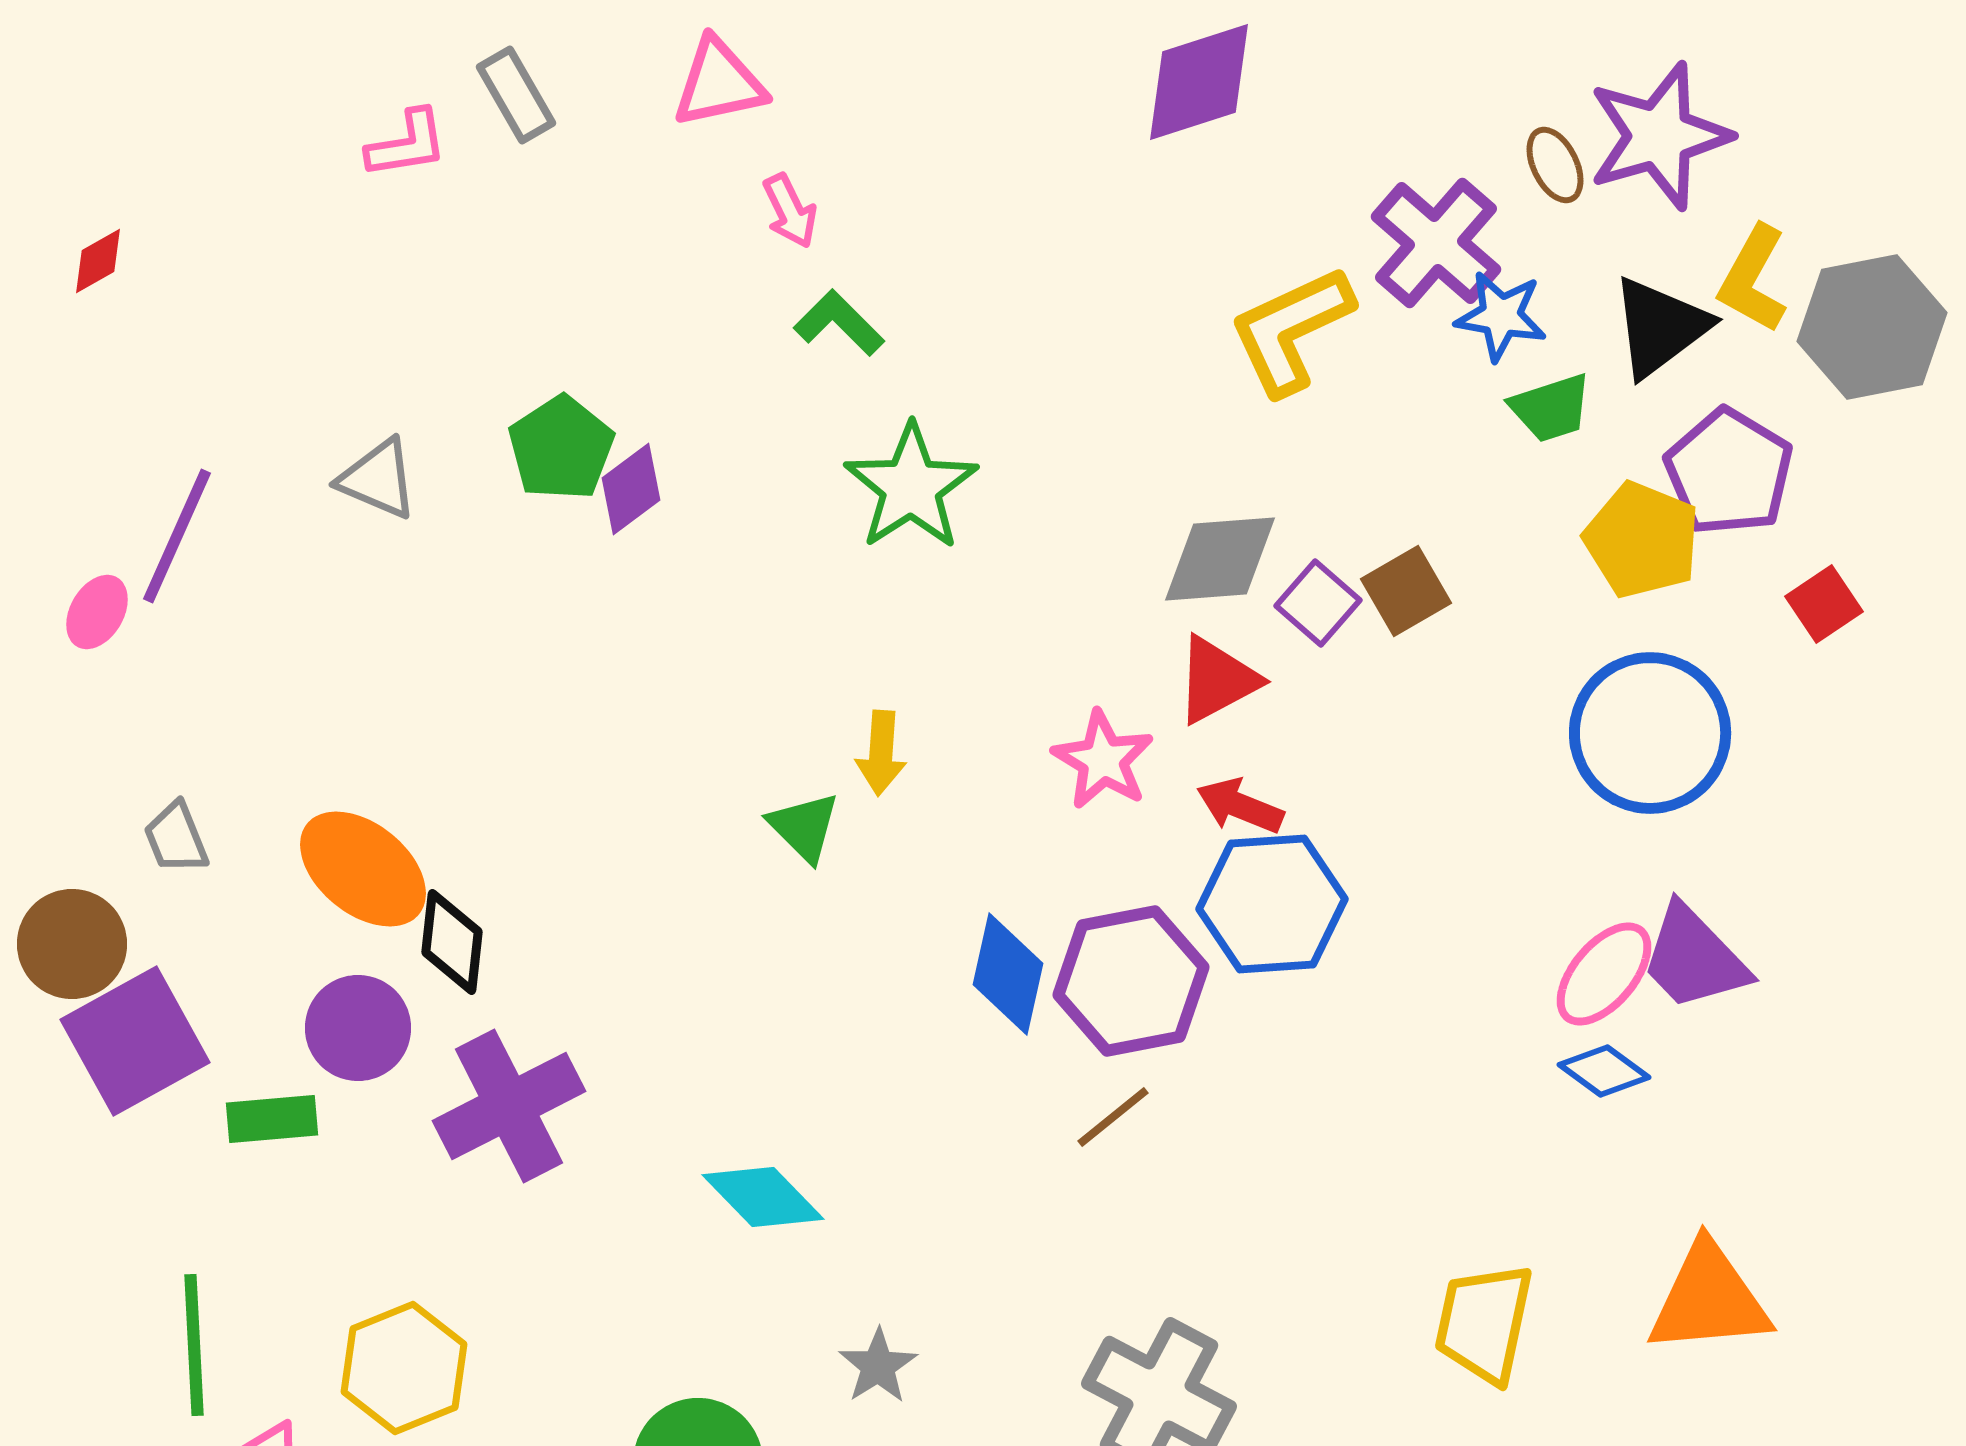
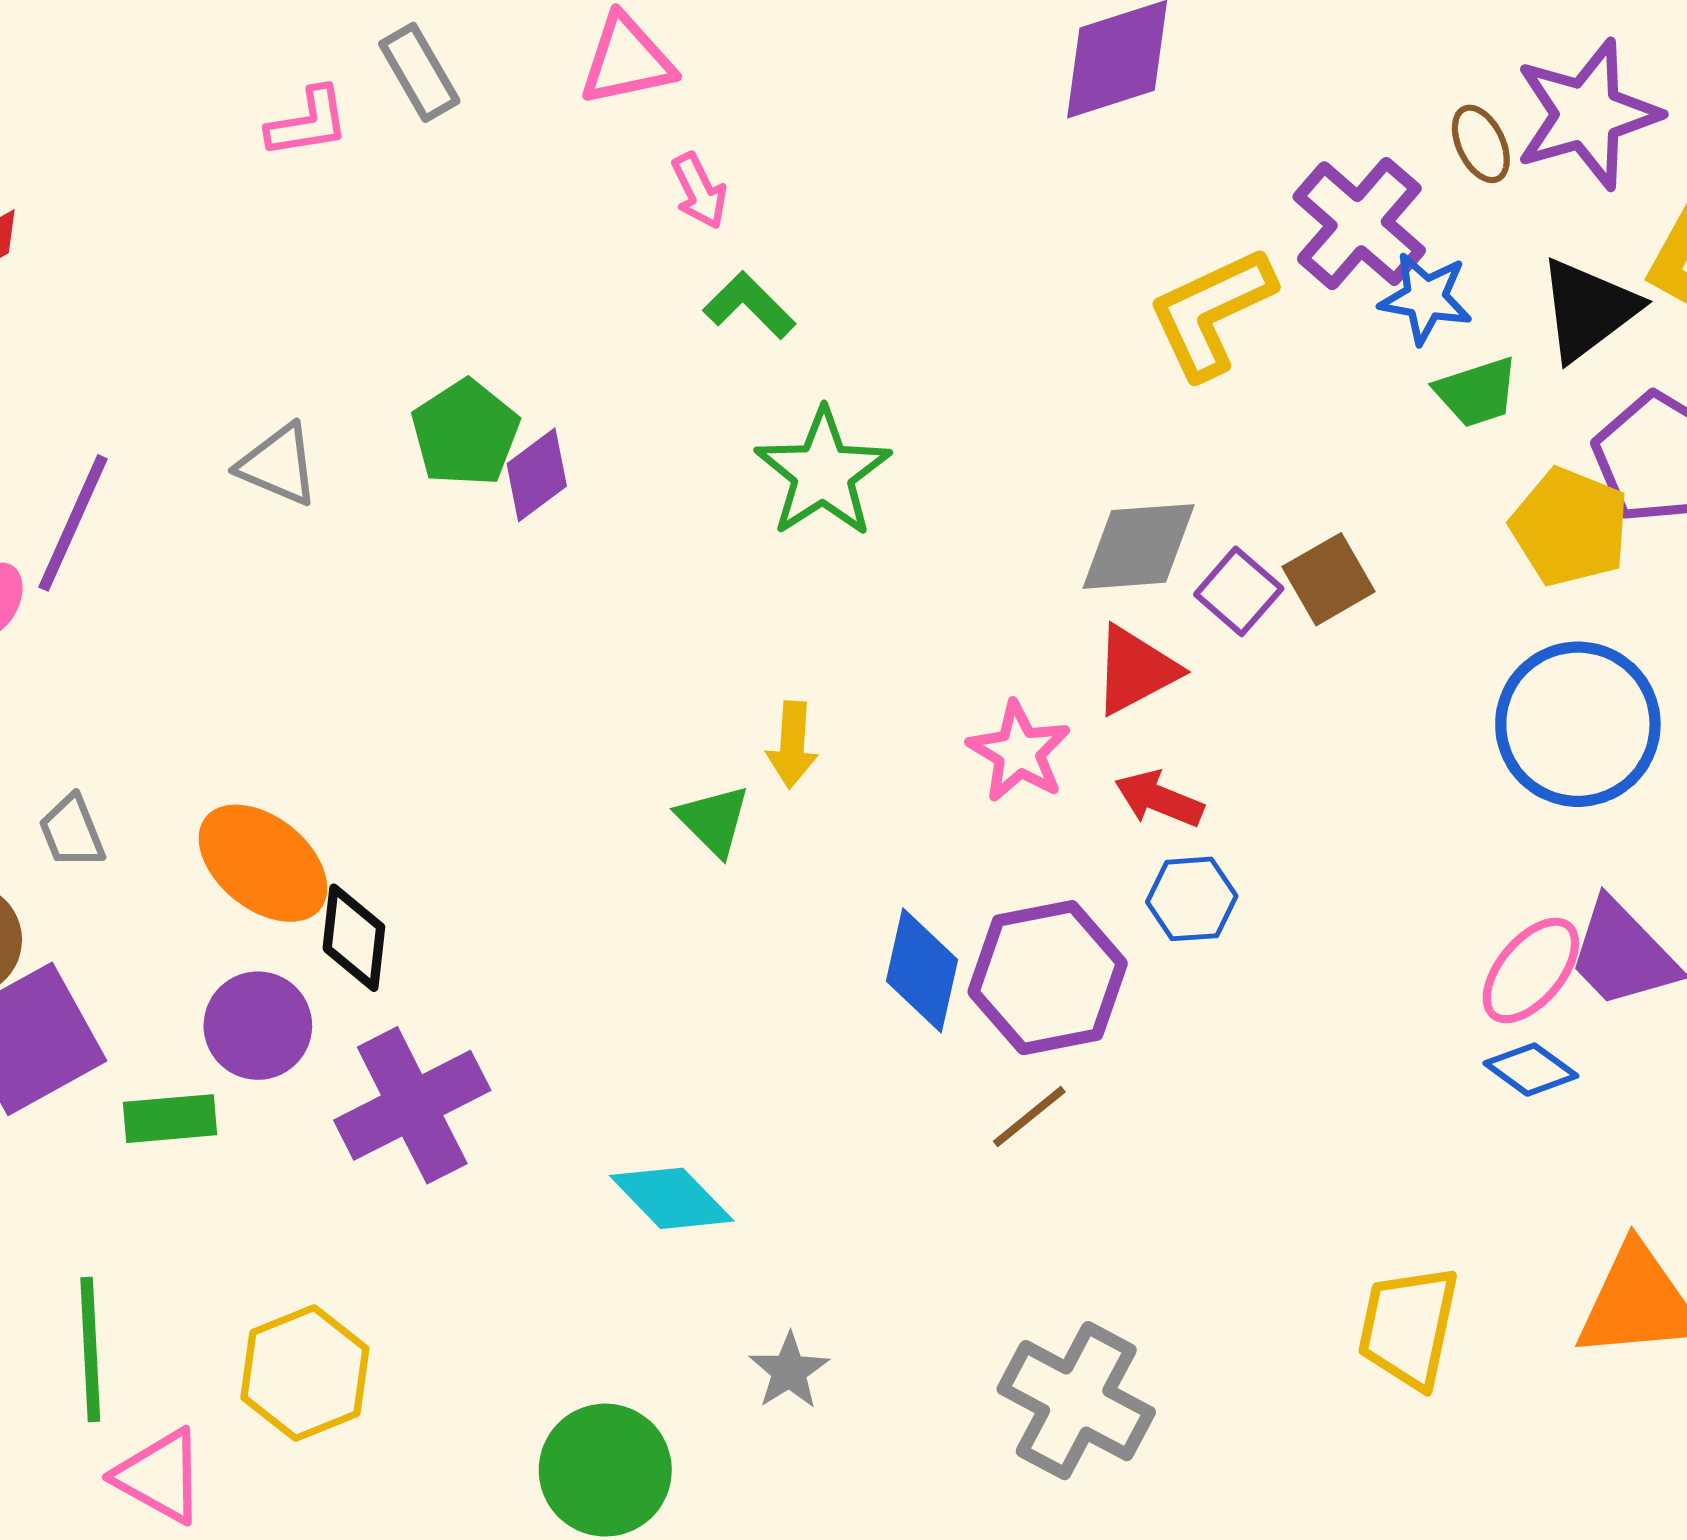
blue hexagon: (1272, 904) -> (1192, 899), size x0.6

